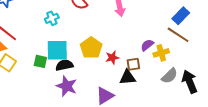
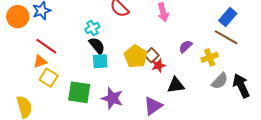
purple semicircle: (147, 45) -> (186, 47), moved
cyan square: (57, 50) -> (100, 61), size x0.7
green square: (40, 61) -> (79, 92), moved, size x1.6
brown square: (133, 64) -> (151, 55), moved, turned -32
black semicircle: (64, 65) -> (97, 46), moved, turned 66

